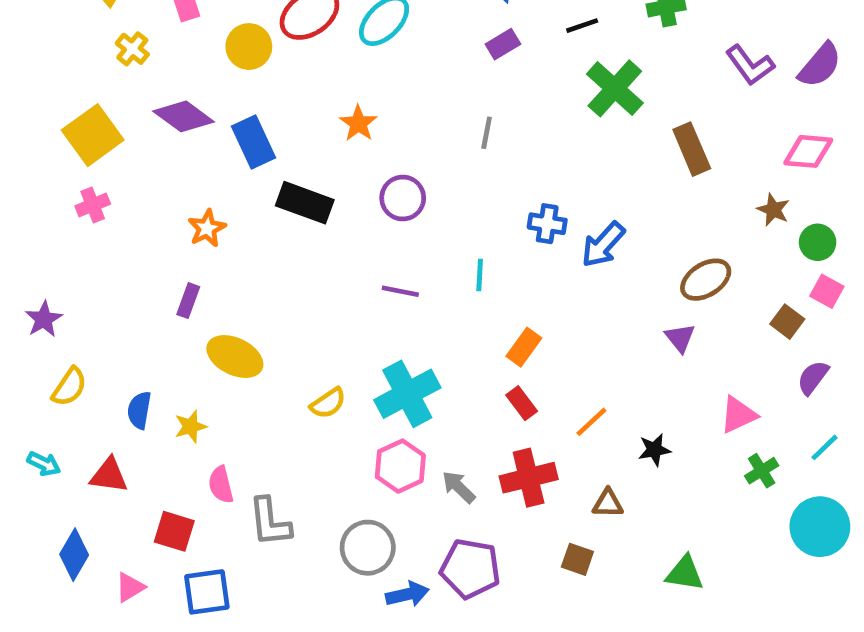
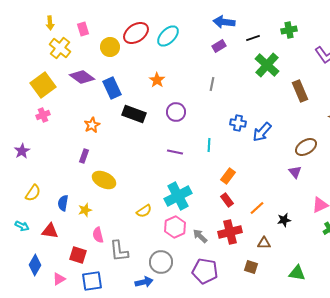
yellow cross: (132, 49) -> (60, 48), size x1.5
purple star: (44, 319) -> (22, 151), moved
yellow semicircle: (328, 403) -> (144, 211), moved
blue arrow: (407, 594) -> (144, 282), moved

